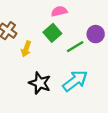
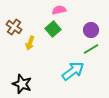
green line: (75, 47) -> (91, 49), moved
black star: (40, 83) -> (22, 84), moved

